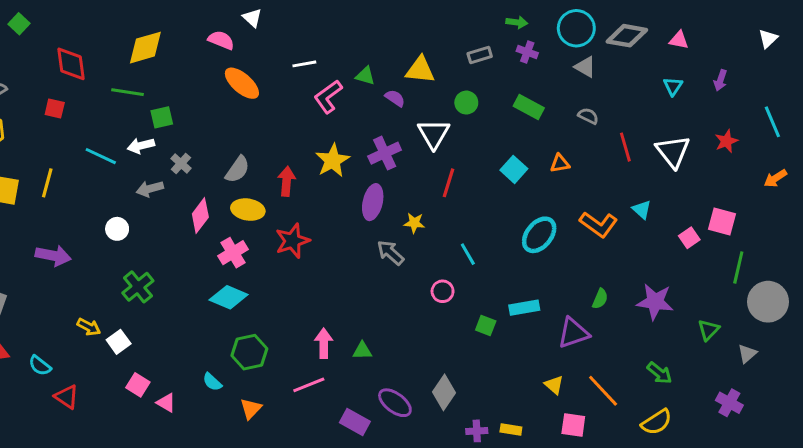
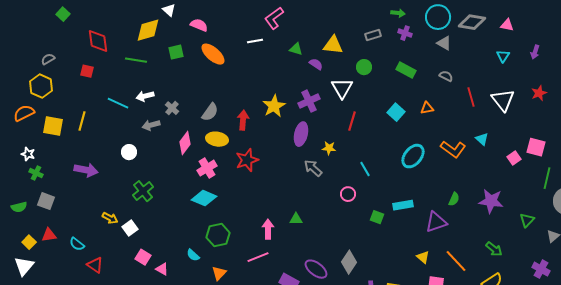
white triangle: (252, 18) -> (169, 10), moved
pink L-shape: (328, 97) -> (274, 18), moved
green square: (162, 117) -> (176, 52), moved
green triangle: (362, 351) -> (296, 219), moved

